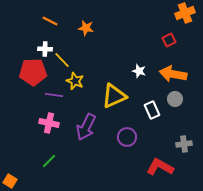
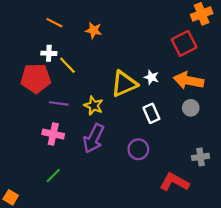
red square: (169, 40) -> (184, 43), size x1.6
yellow star: (75, 81) -> (94, 106), moved
yellow triangle: (114, 96) -> (124, 84), moved
white rectangle: (152, 110) -> (151, 113), moved

